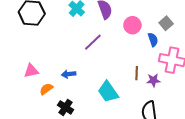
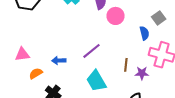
pink circle: (132, 25) -> (116, 16), moved
purple line: (93, 42) -> (91, 51), moved

